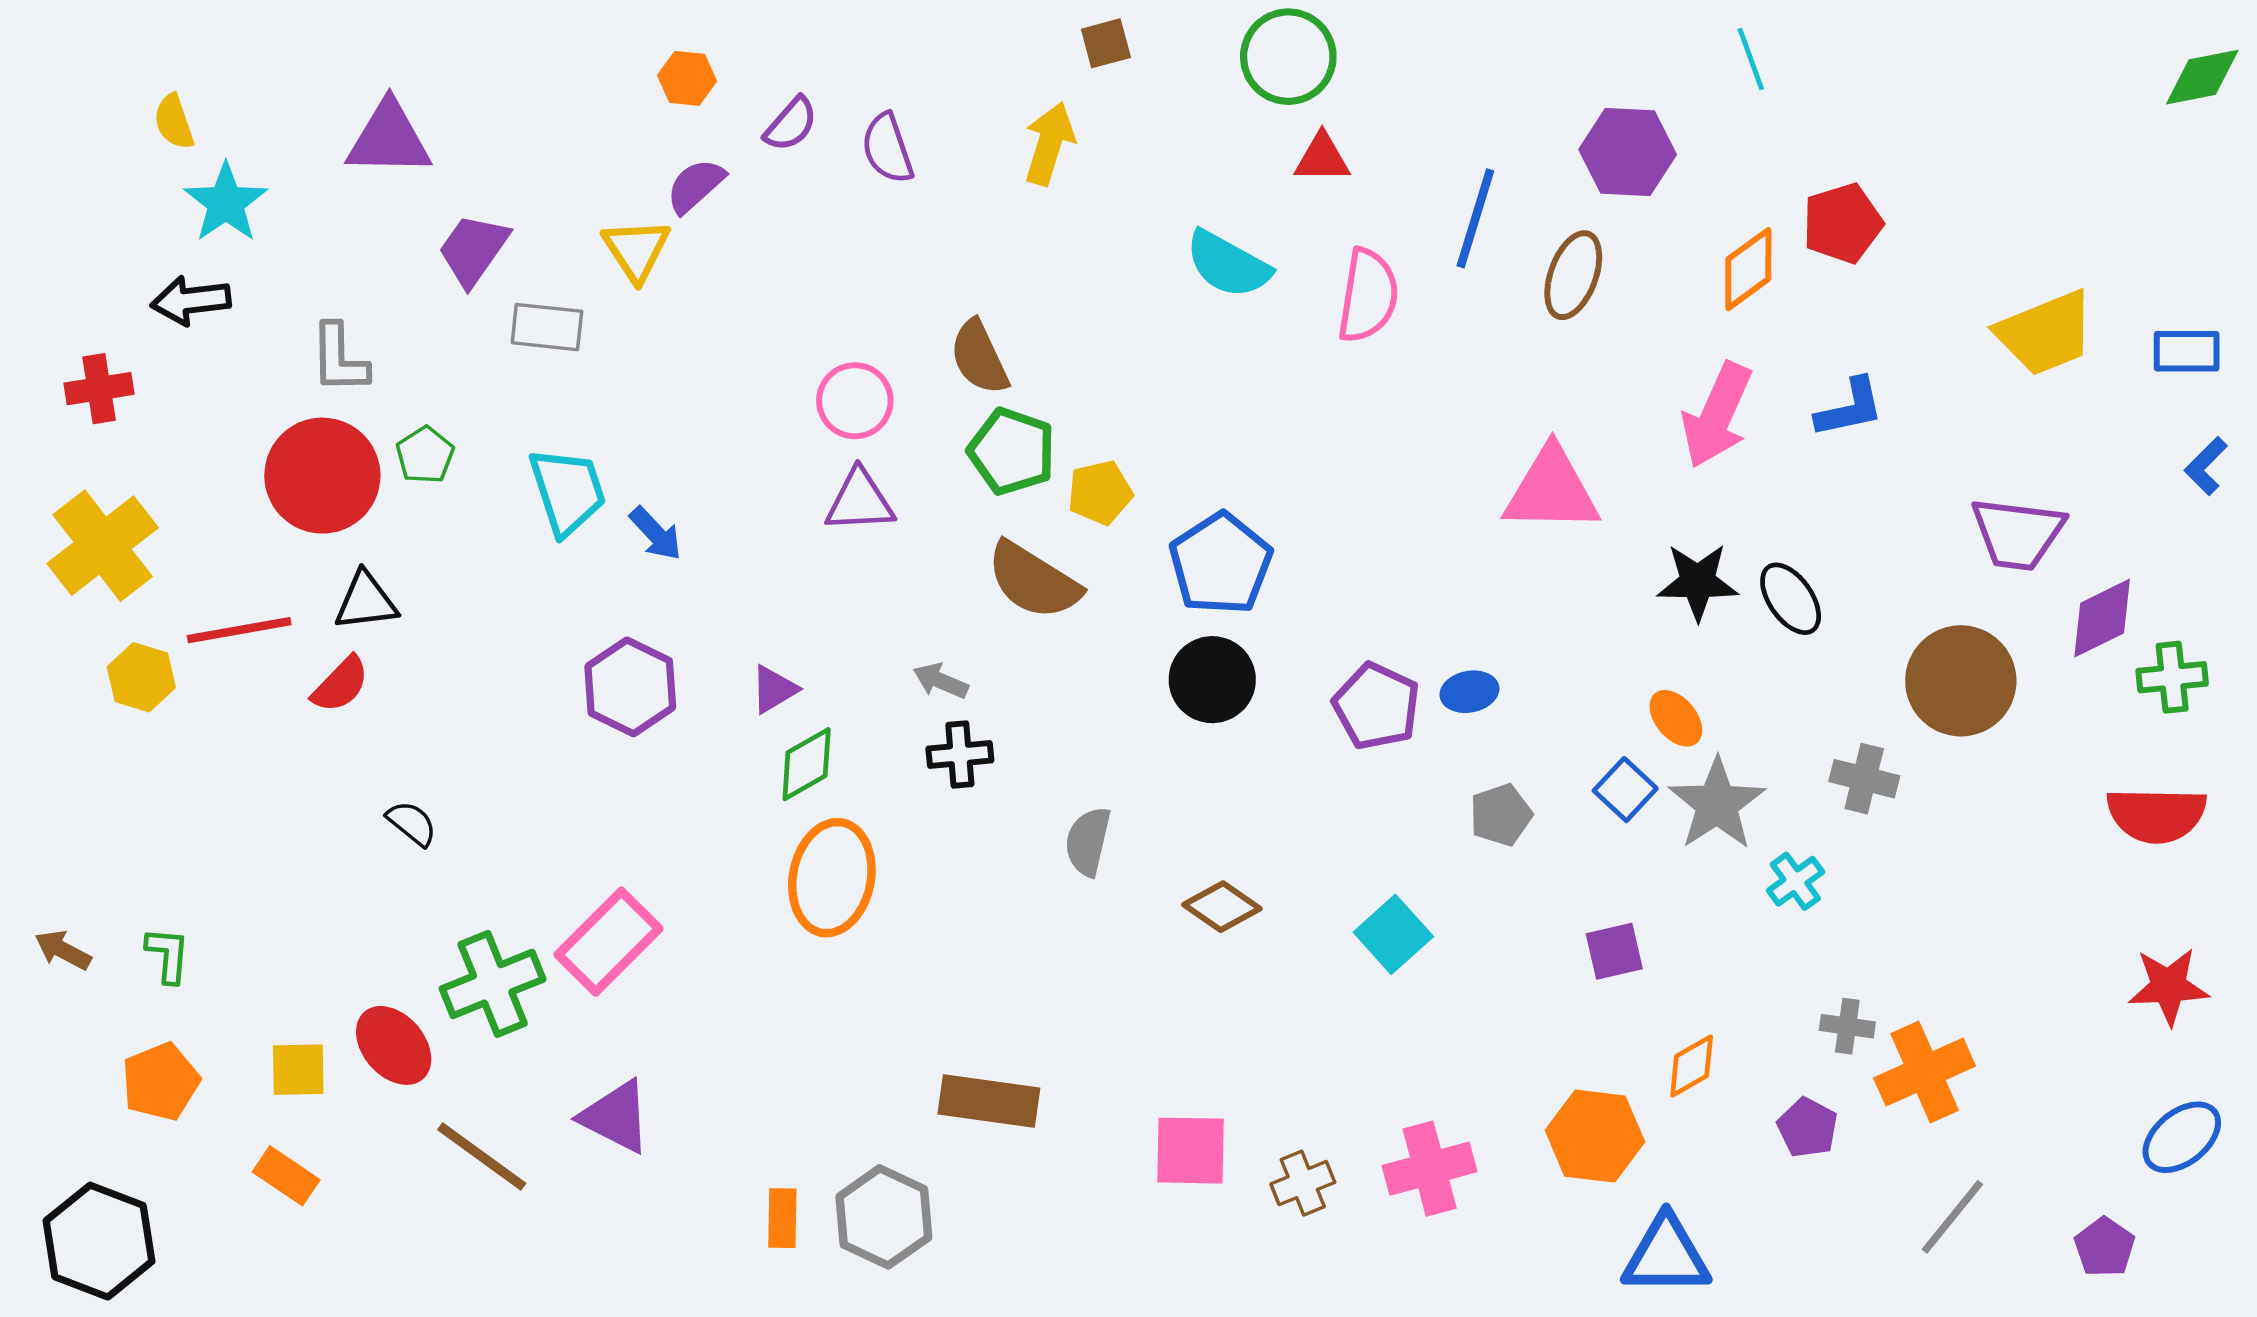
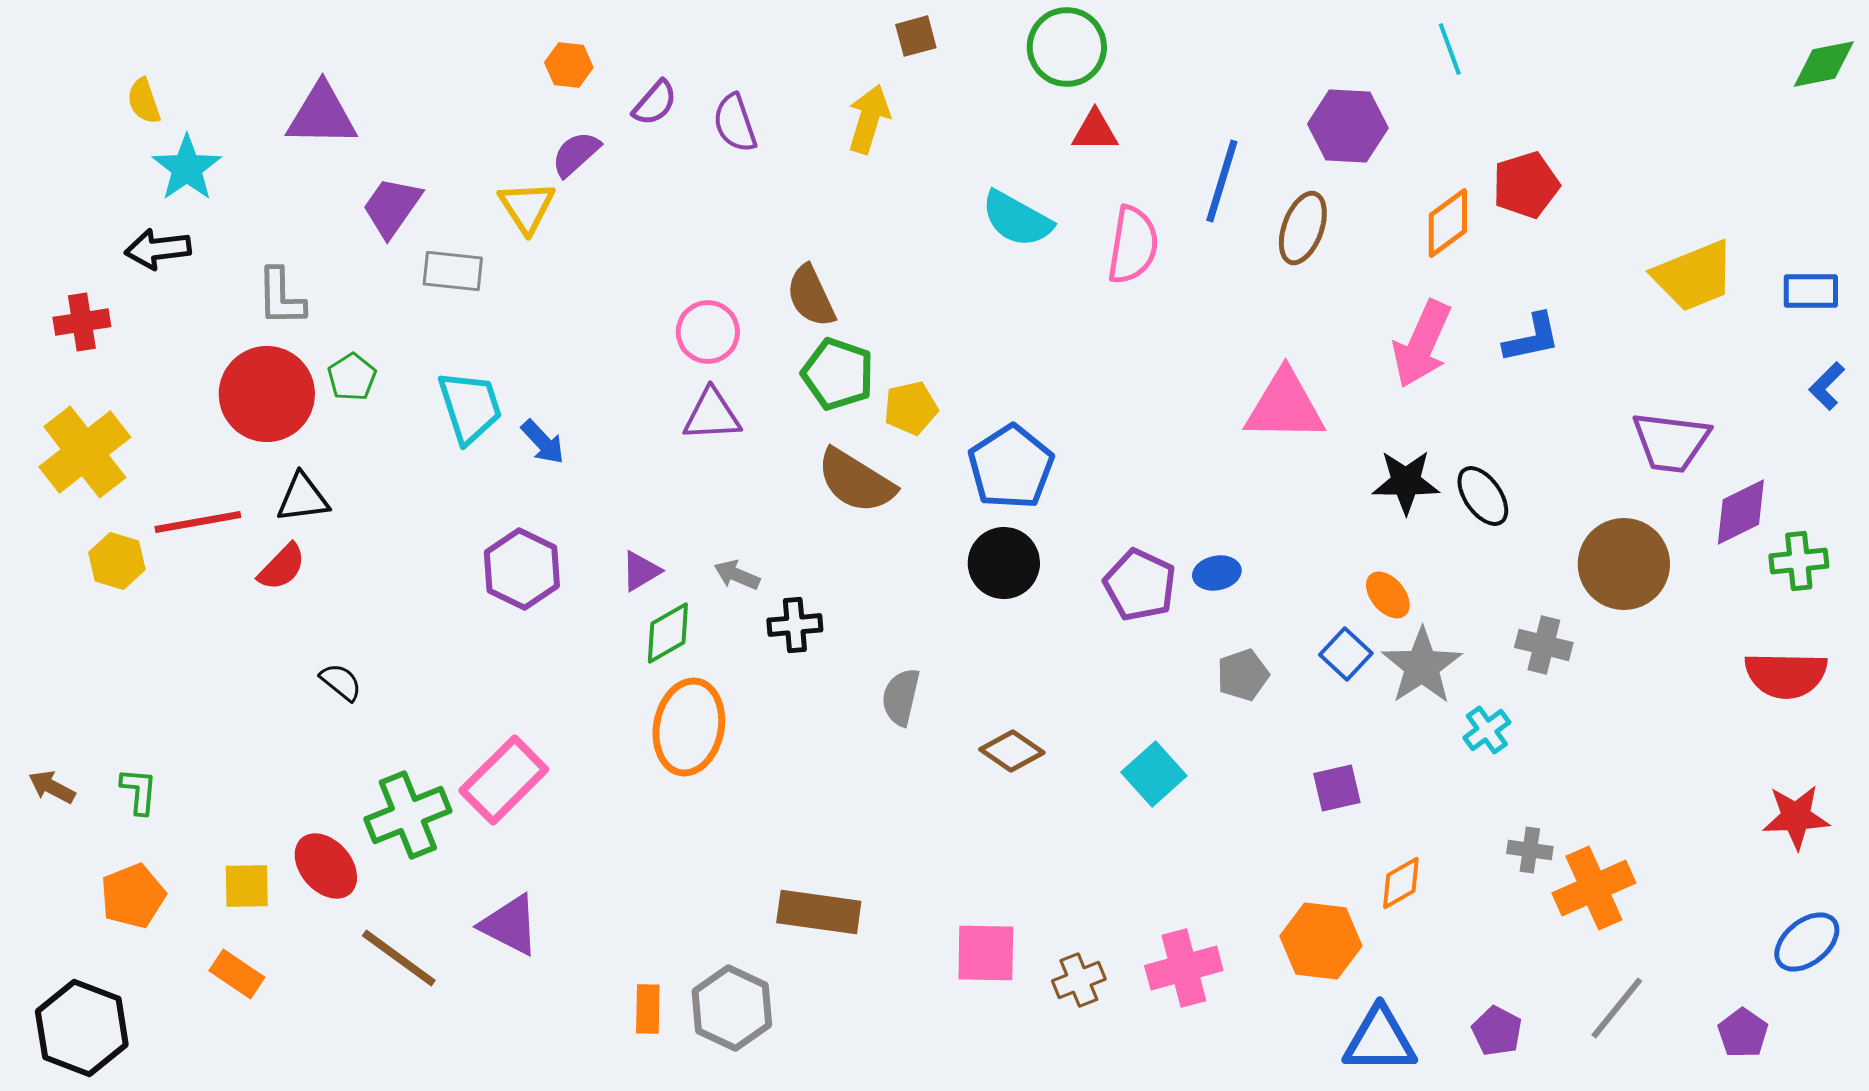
gray arrow: (941, 681) -> (737, 575), moved
purple pentagon: (1807, 1128) -> (1497, 1031), moved

